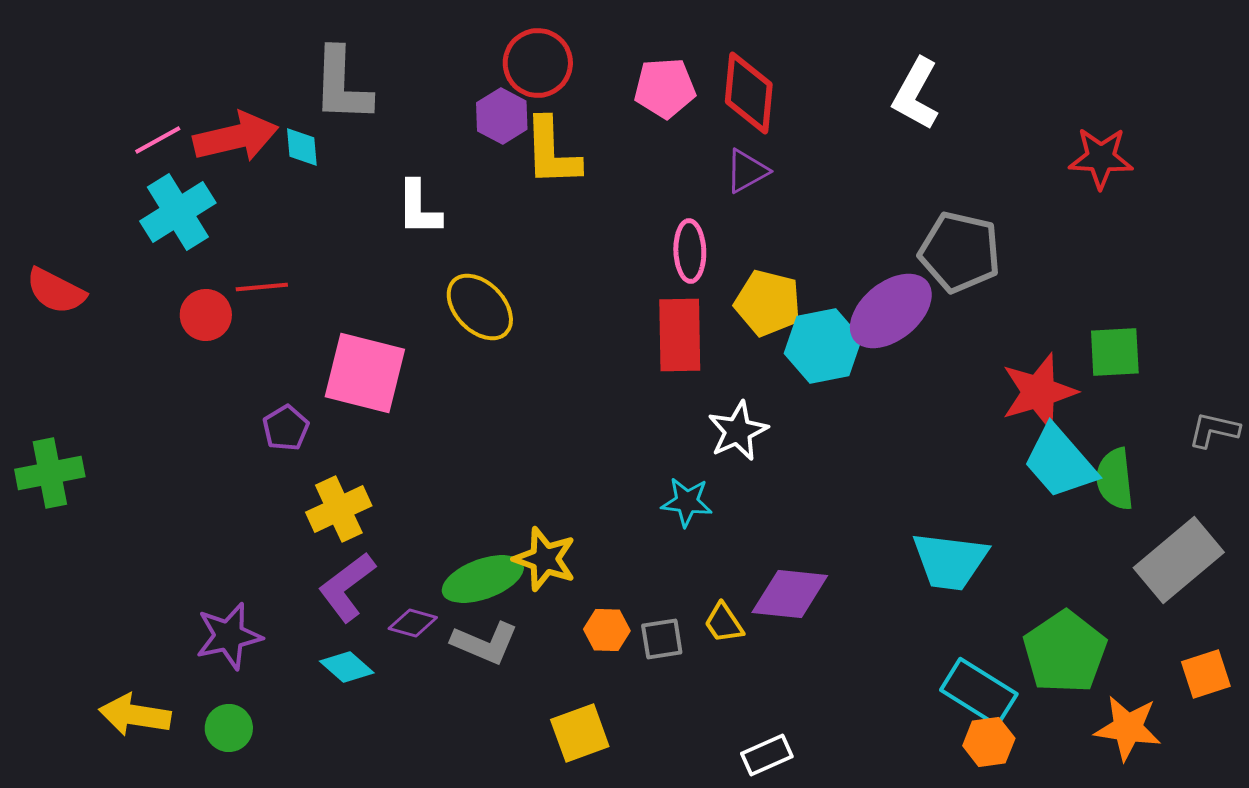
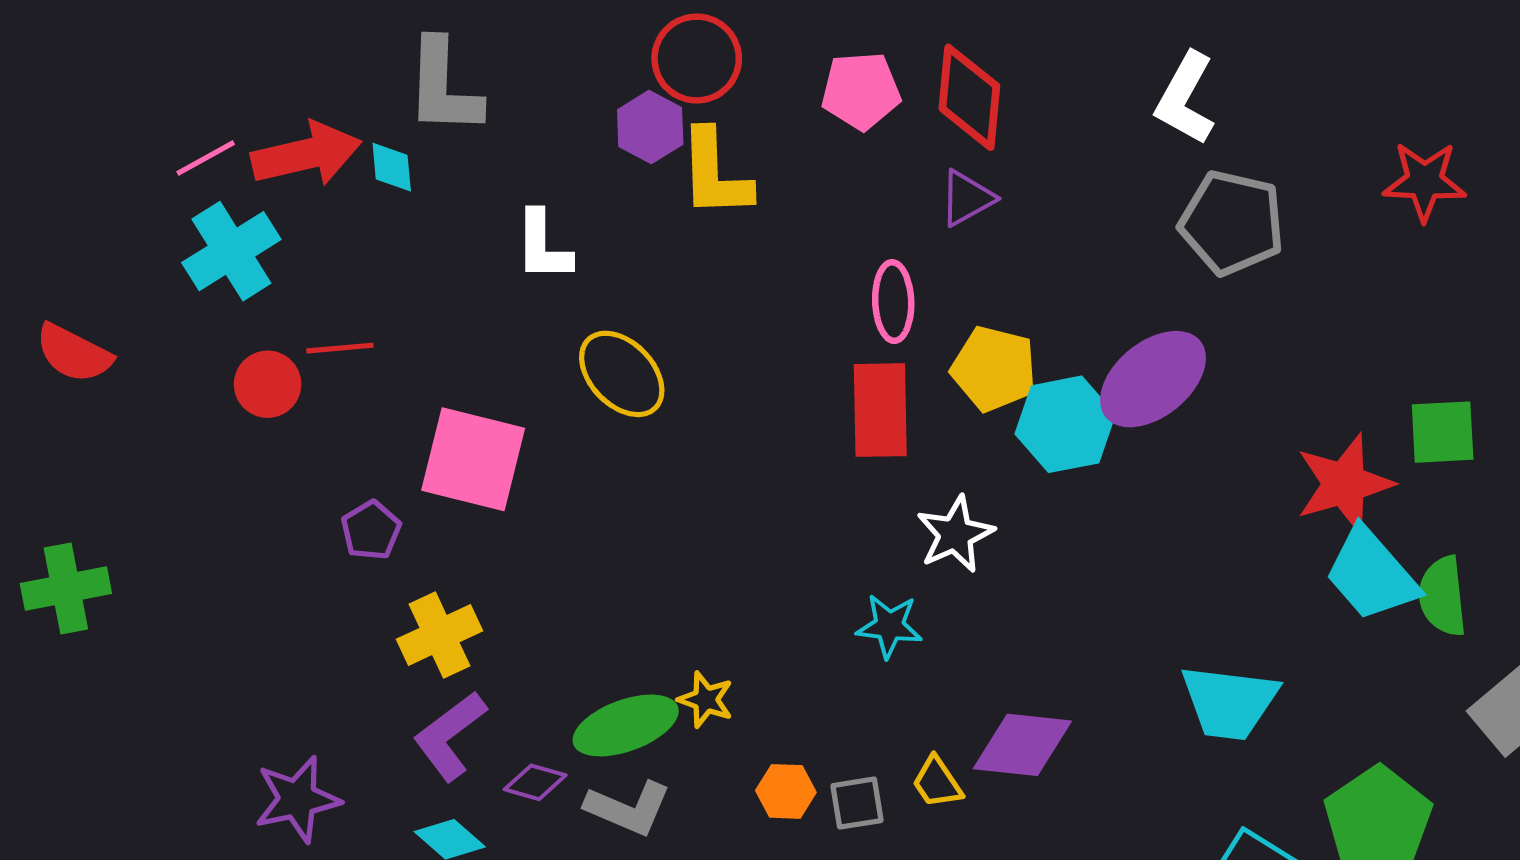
gray pentagon: (960, 252) -> (1232, 223), moved
yellow star: (545, 559) -> (706, 700), size x0.7

